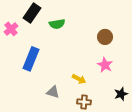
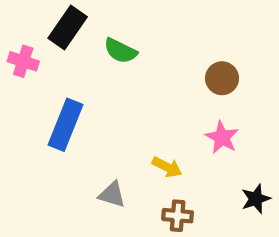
green semicircle: (57, 24) -> (120, 51), turned 35
pink cross: (11, 29) -> (23, 61), turned -32

